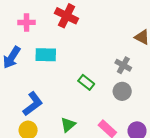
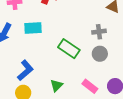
gray cross: (123, 65) -> (99, 32), turned -32
green rectangle: (86, 82) -> (69, 49), size x1.5

